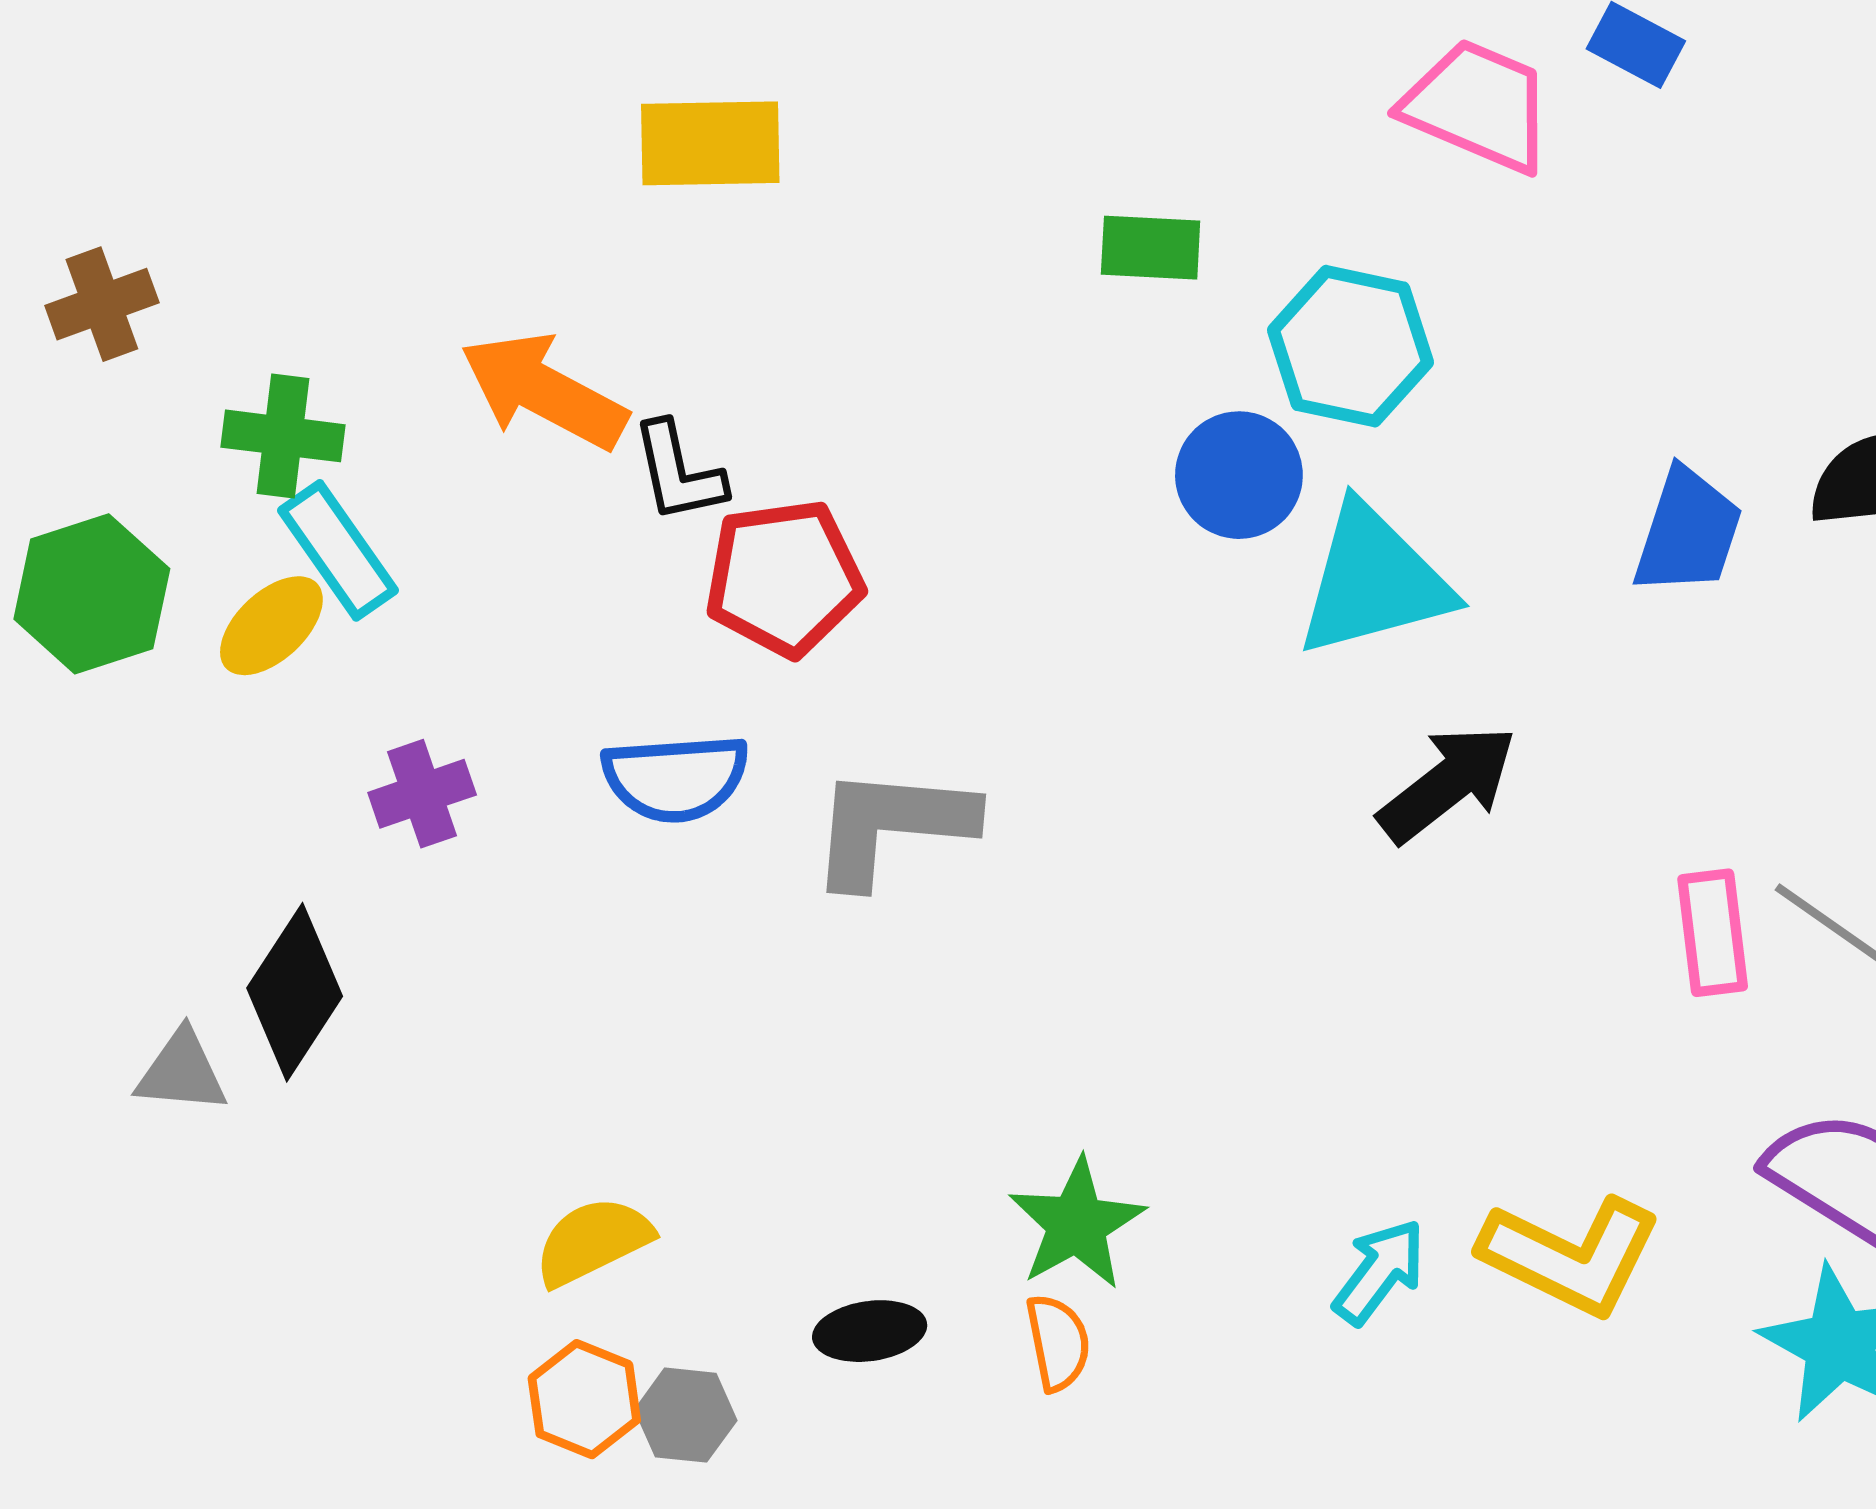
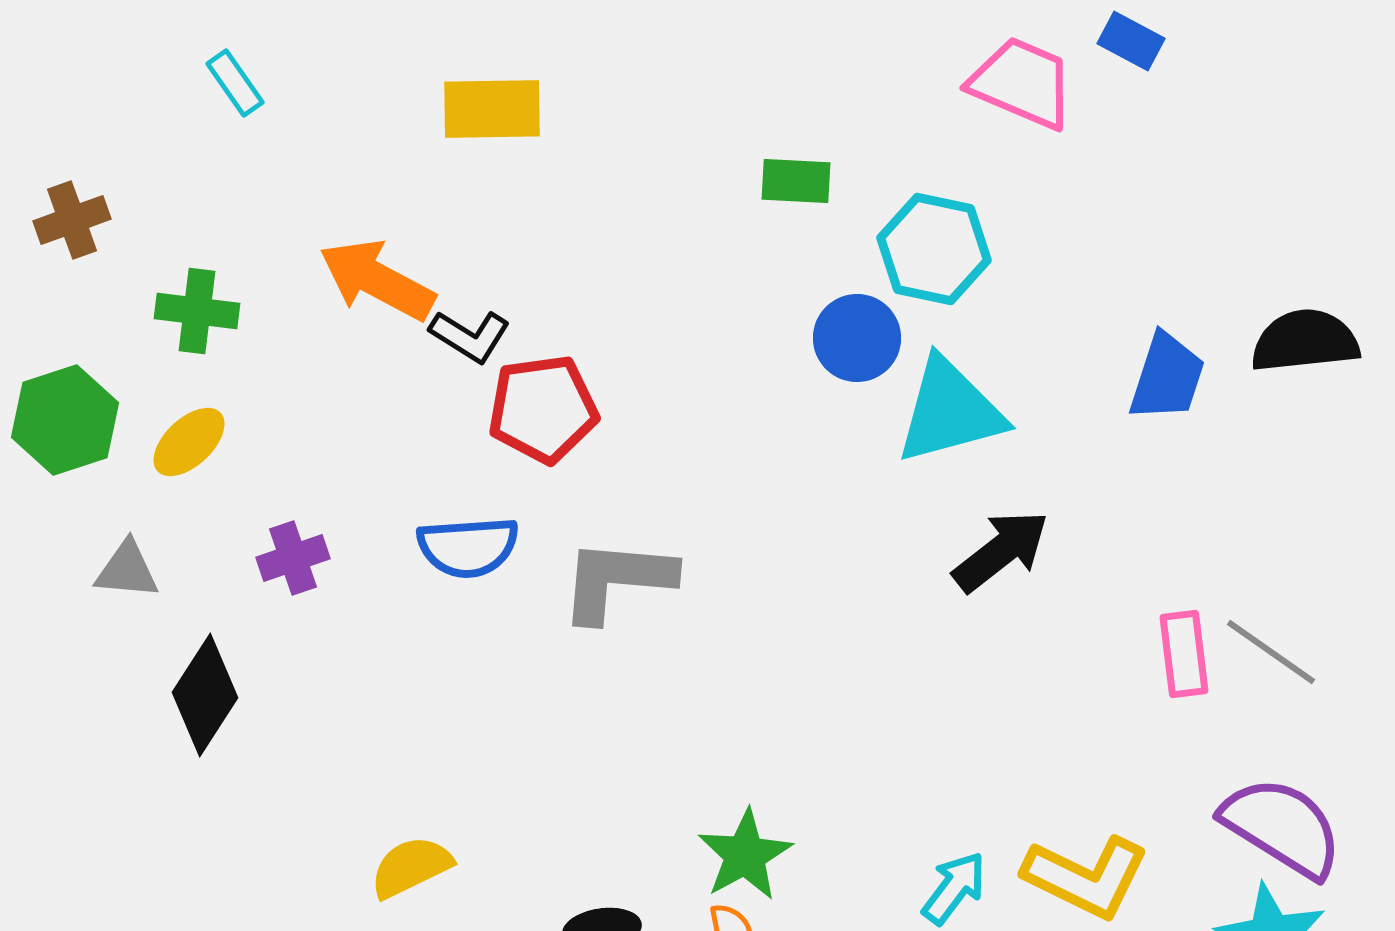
black L-shape: (678, 472) -> (470, 336), turned -46
cyan rectangle: (338, 550) -> (235, 83), moved, size x0.7
gray triangle: (182, 1072) -> (127, 570), moved

